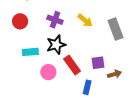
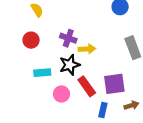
yellow arrow: (85, 20) -> (87, 49), moved, turned -42
purple square: (98, 63) -> (114, 84), size x1.5
brown arrow: (115, 74) -> (131, 105), moved

